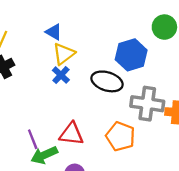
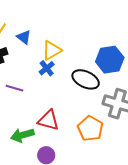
blue triangle: (54, 32) -> (24, 37), moved
purple line: (33, 139) -> (15, 88), moved, turned -60

